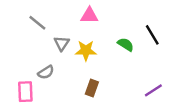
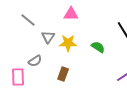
green semicircle: (126, 44) -> (98, 47), moved
brown rectangle: (92, 88) -> (63, 74), moved

